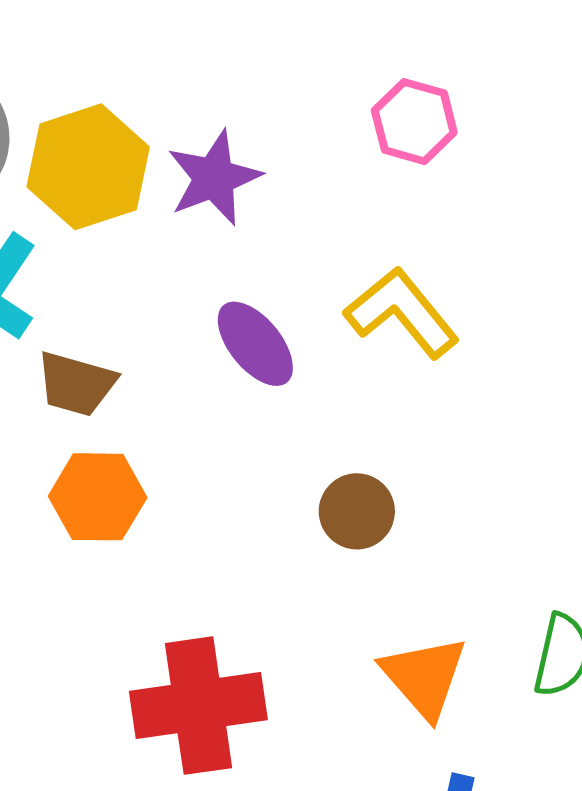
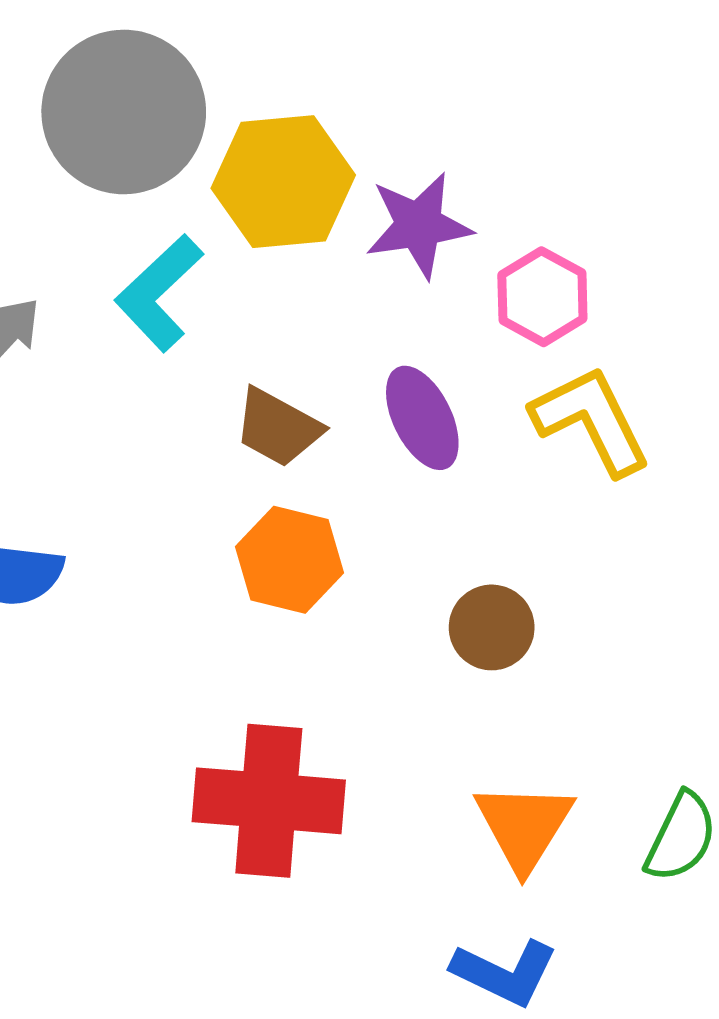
pink hexagon: (414, 122) -> (542, 297), moved
brown trapezoid: (76, 384) -> (278, 427), moved
orange hexagon: (98, 497) -> (289, 560), moved

